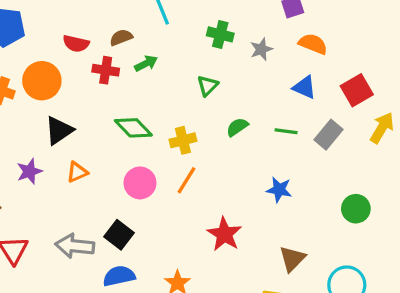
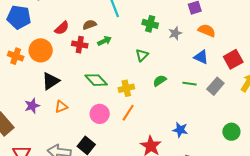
red semicircle: (76, 44) -> (62, 28), turned -56
blue star: (279, 190) -> (180, 130), moved

